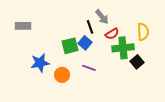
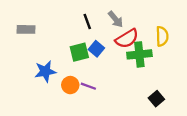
black line: (90, 27) -> (87, 22), moved
red semicircle: (112, 34) -> (127, 39), size x1.5
black square: (137, 62) -> (156, 99), moved
purple line: (89, 68) -> (88, 86), moved

